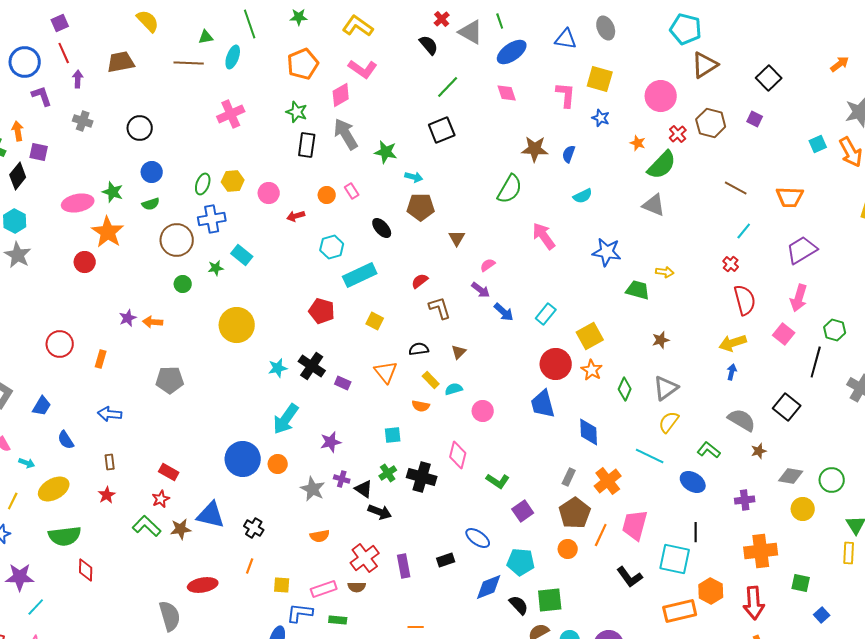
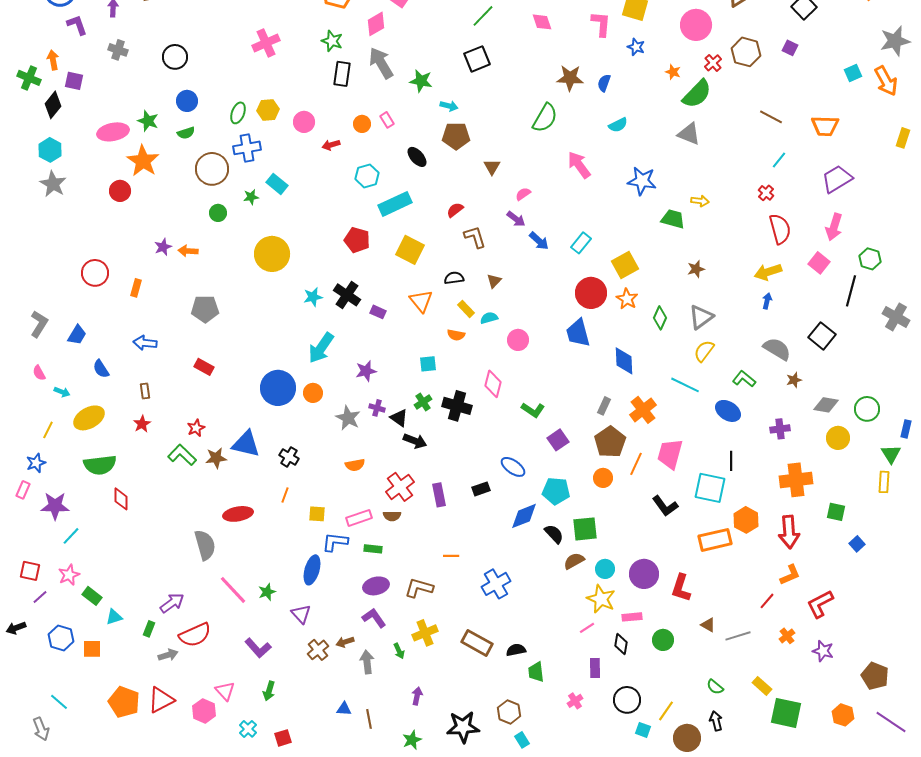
yellow square: (375, 321) -> (410, 250), size x1.6
red rectangle: (169, 472) -> (204, 367), moved

